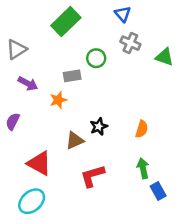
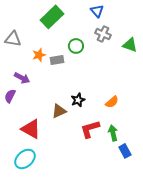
gray triangle: (16, 49) -> (13, 39), turned 42
purple arrow: (28, 84) -> (22, 78), moved
orange star: (58, 100) -> (39, 55), moved
orange semicircle: (142, 129) -> (112, 102), turned 32
red L-shape: (92, 176) -> (90, 129), moved

